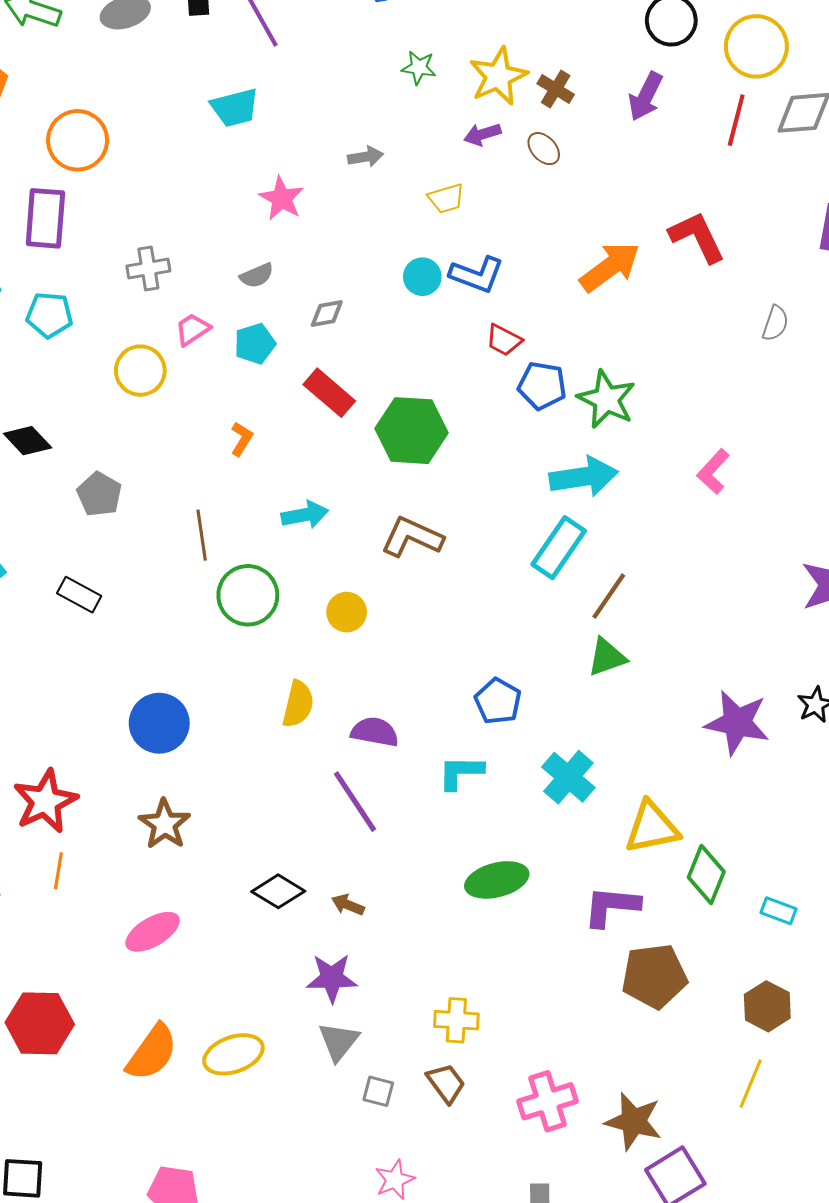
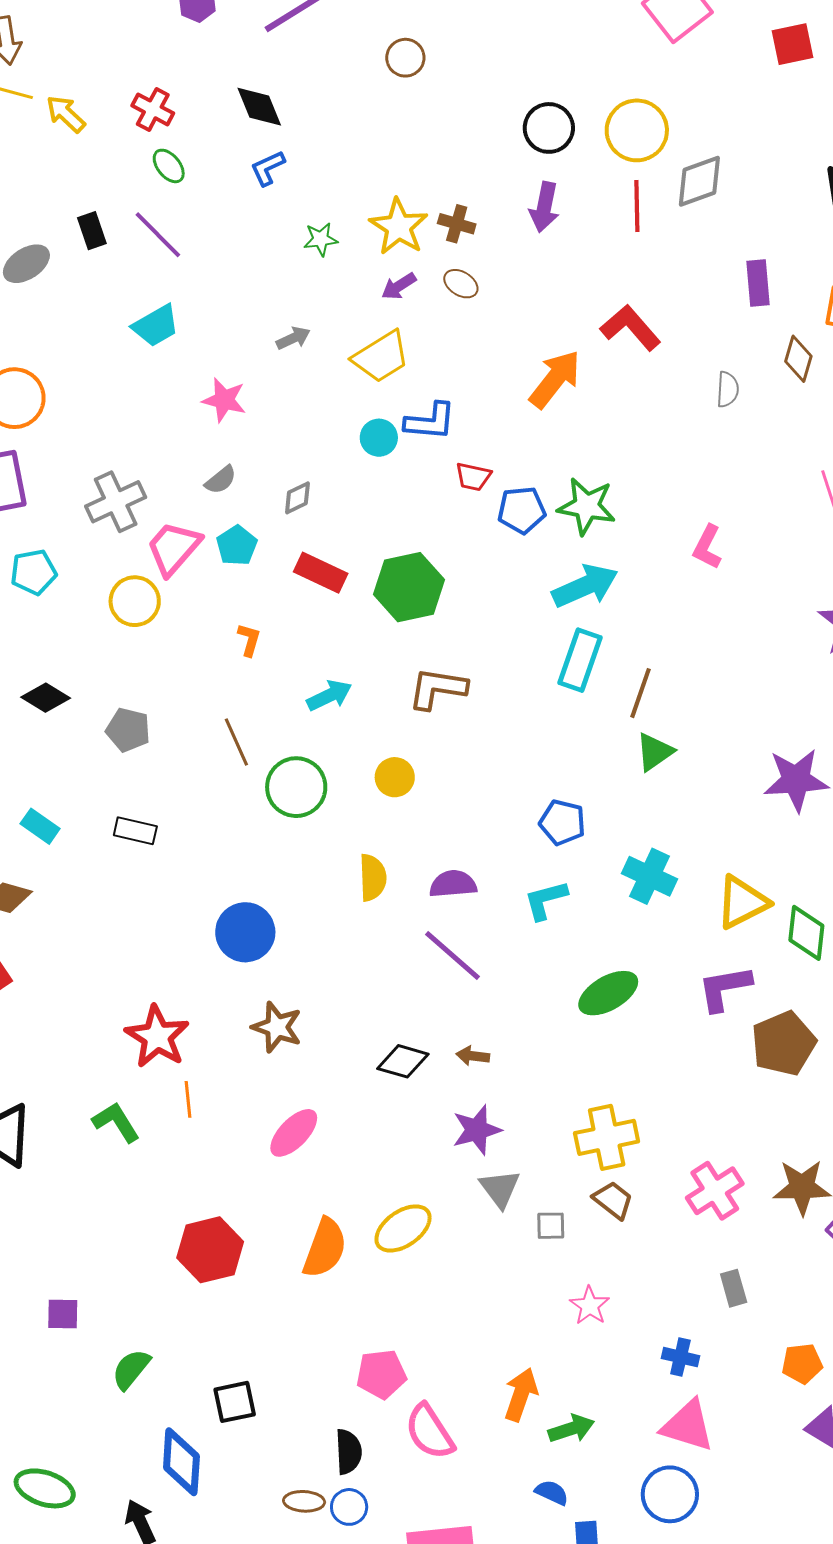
yellow trapezoid: (446, 198) -> (381, 357), size x1.6
gray cross: (148, 268) -> (116, 502), size x1.4
pink trapezoid: (192, 329) -> (174, 548), size x1.6
yellow cross: (456, 1020) -> (607, 1137), size x1.4

